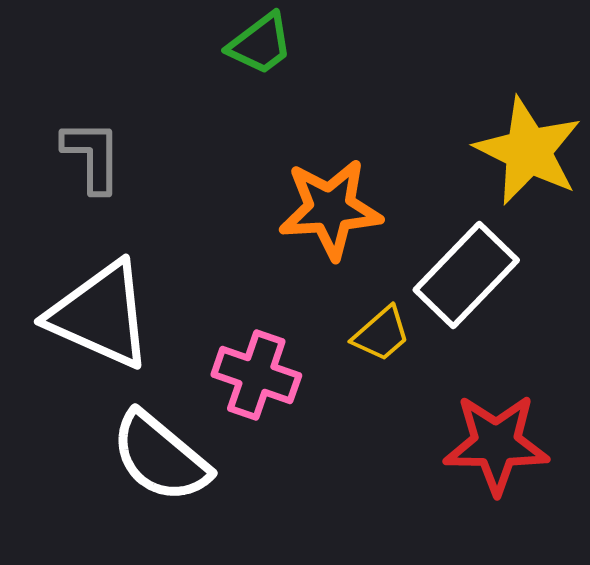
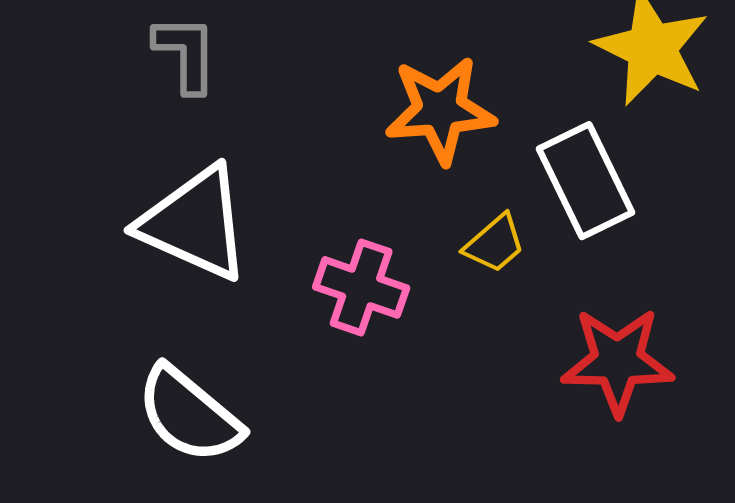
white rectangle: (466, 275) -> (585, 181), turned -70
white semicircle: (160, 457) -> (189, 415), moved

